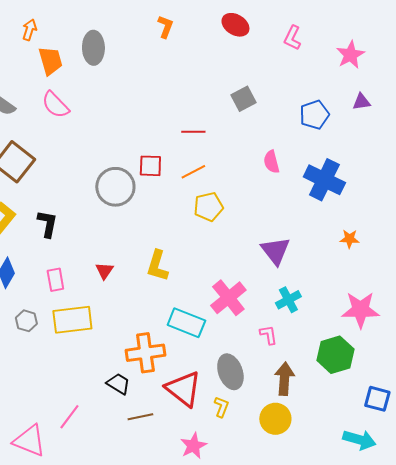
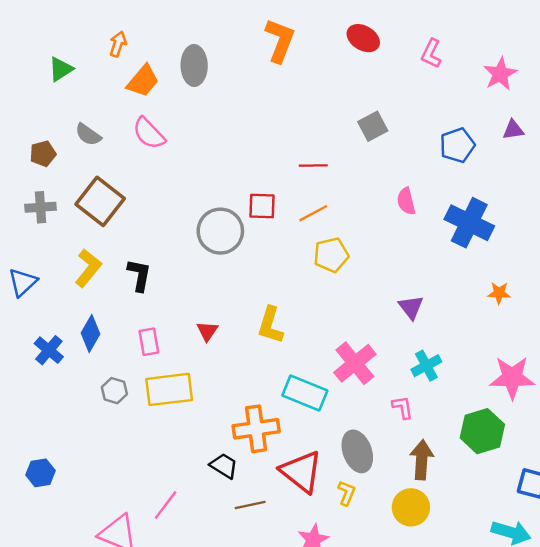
orange L-shape: (165, 27) -> (280, 40), size x1.6
orange trapezoid: (50, 61) -> (143, 81), turned 56
purple triangle: (275, 251) -> (411, 307), size x0.7

